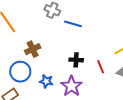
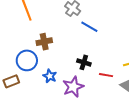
red line: (101, 67) -> (106, 75), turned -72

